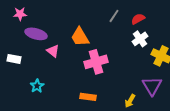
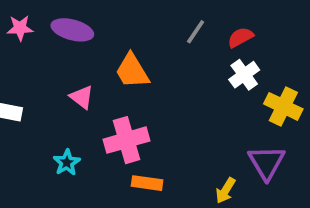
purple ellipse: (36, 34) -> (72, 30), moved
pink cross: (96, 62) -> (127, 140), moved
cyan star: (37, 86) -> (67, 162), moved

